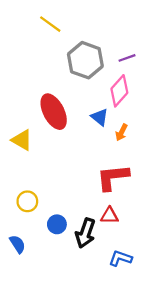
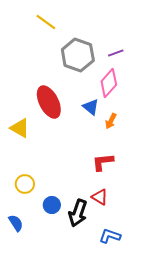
red L-shape: (113, 177) -> (103, 162), size x0.7
red triangle: (109, 216) -> (100, 197), turned 30

